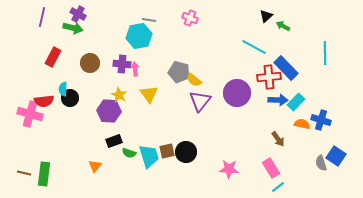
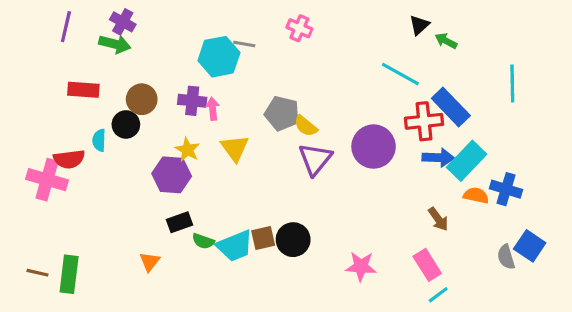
gray line: (149, 20) -> (244, 44), moved
red rectangle: (53, 57) -> (83, 90), turned 66
black circle: (70, 98) -> (126, 124), moved
cyan rectangle: (296, 102) -> (467, 161), size x1.4
cyan trapezoid: (149, 156) -> (235, 246), turned 85

